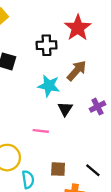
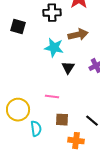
brown arrow: (77, 71) -> (78, 35), turned 36
pink line: (41, 131) -> (52, 97), moved

